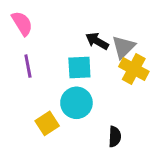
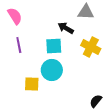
gray triangle: (124, 47) -> (86, 12), moved, turned 48
yellow square: (47, 123) -> (32, 84), turned 35
black semicircle: (115, 137) -> (96, 101), moved, turned -144

